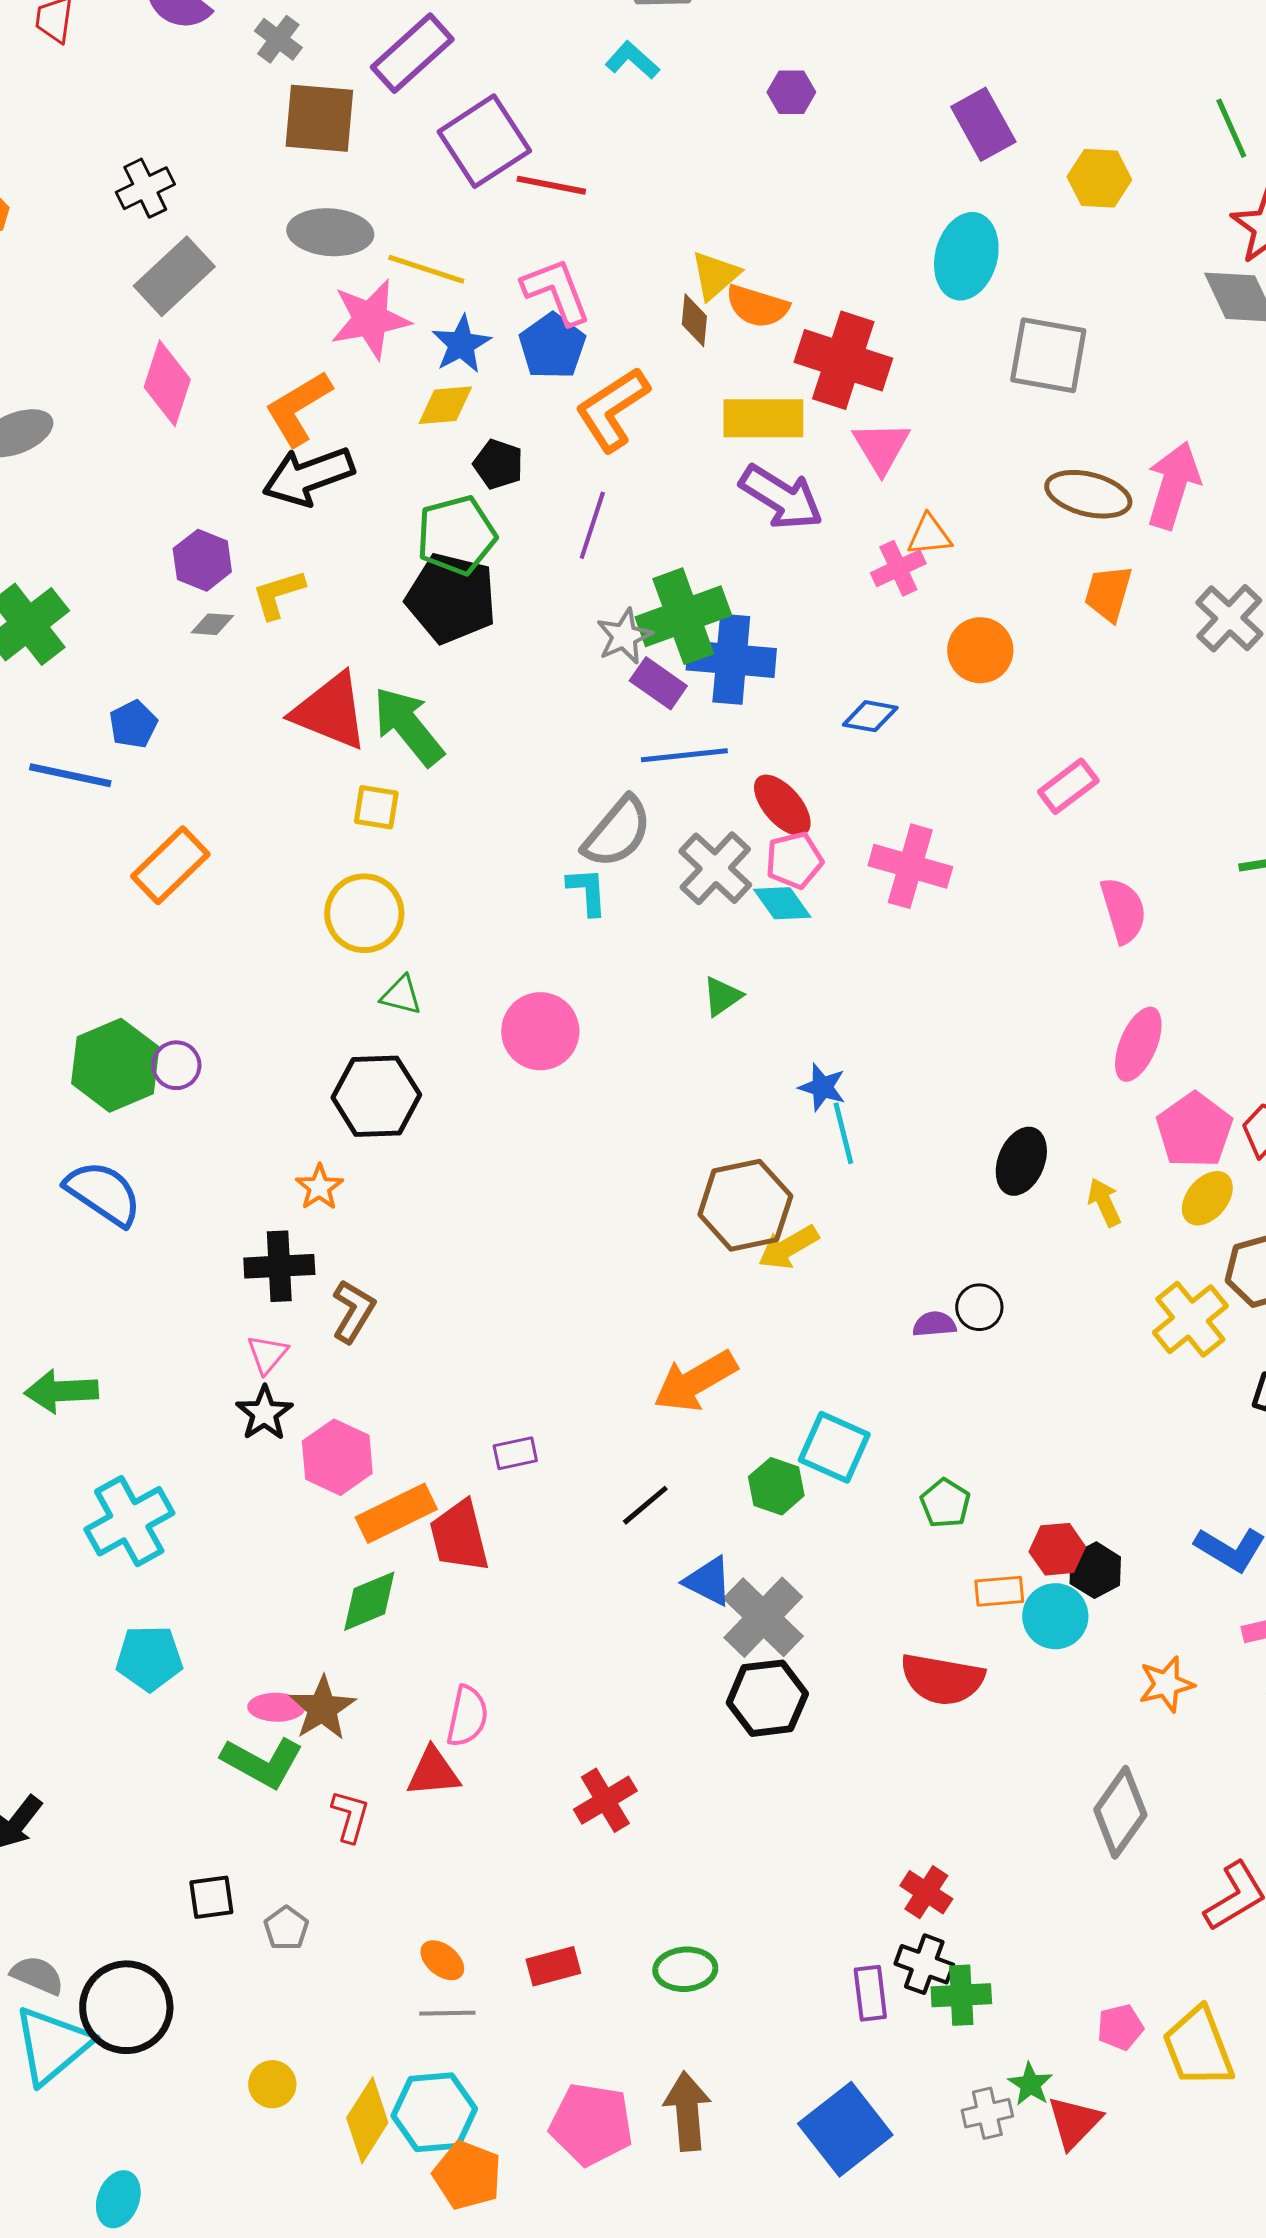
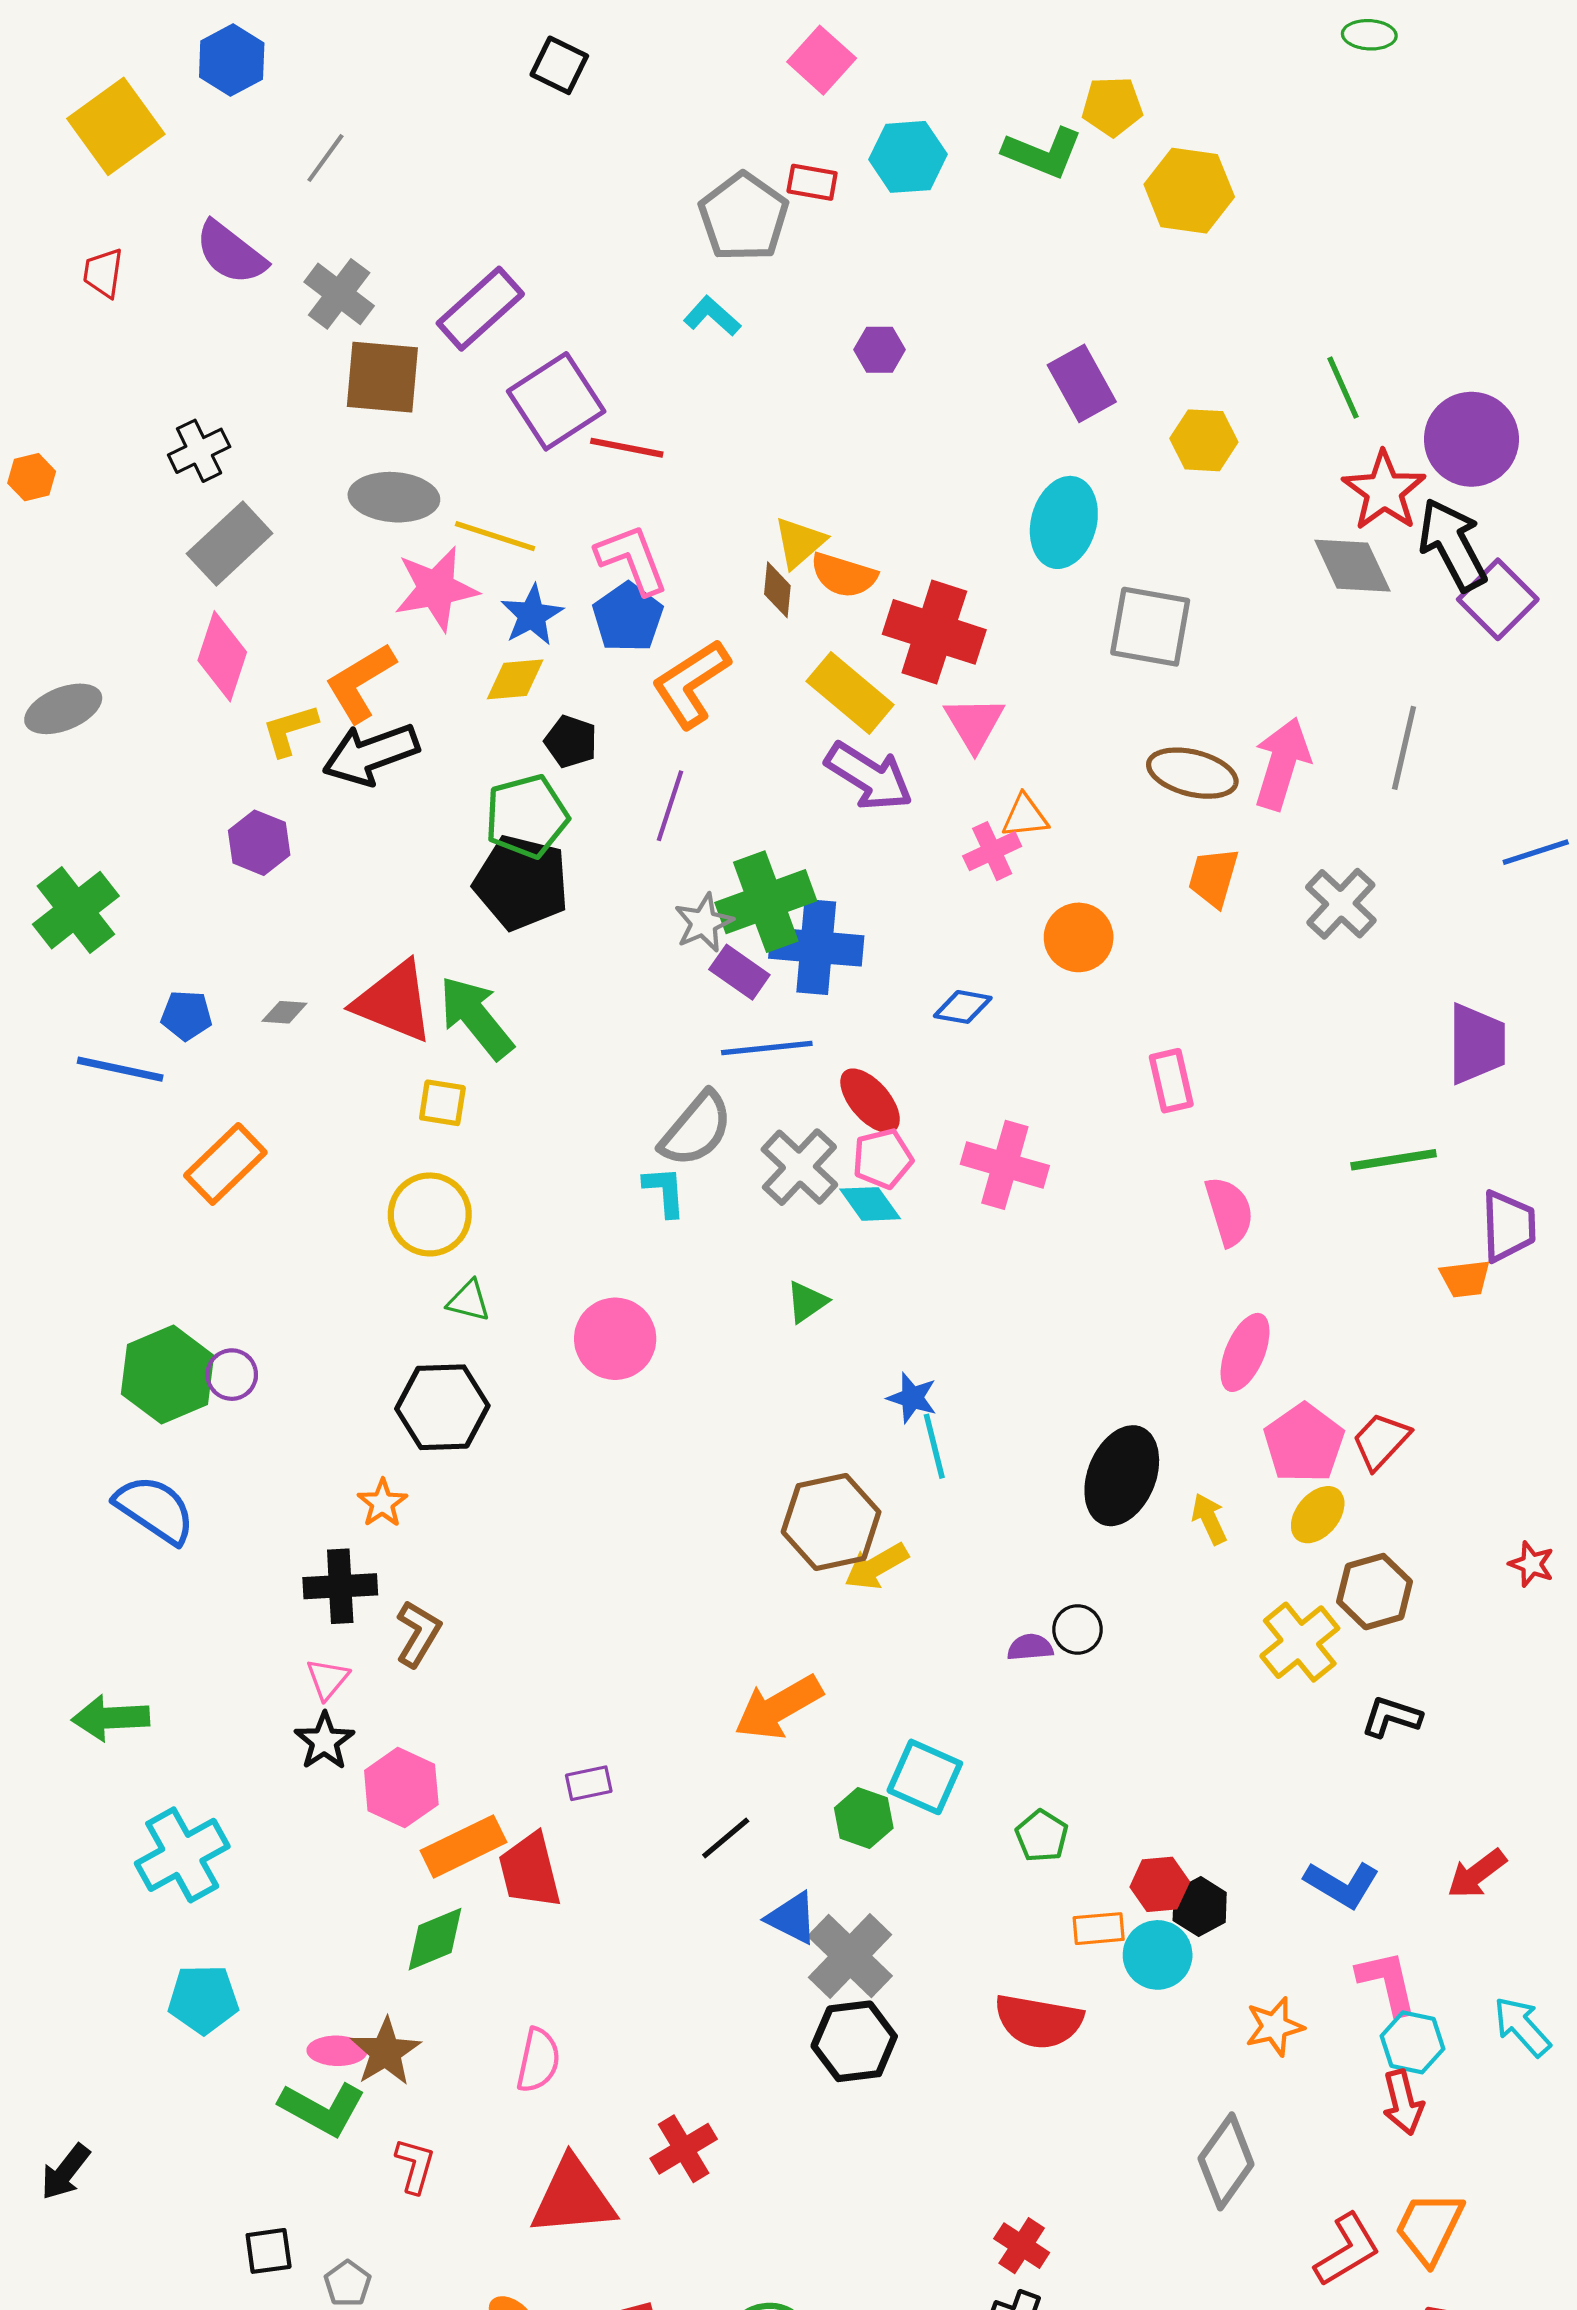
gray cross: (278, 39) -> (339, 294), size x1.4
yellow rectangle: (763, 418) -> (850, 693), turned 40
yellow L-shape: (278, 594) -> (290, 730), moved
gray diamond: (212, 624) -> (284, 1012), moved
blue pentagon: (133, 724) -> (186, 1015), turned 30
pink rectangle: (1068, 786) -> (1171, 1081), turned -66
black ellipse: (1021, 1161) -> (1122, 1476), size x1.4
red triangle: (433, 1772) -> (573, 2197), moved, size x1.5

